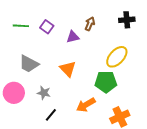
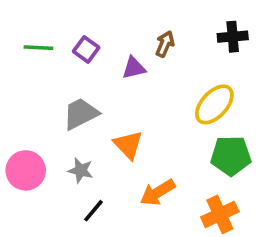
gray trapezoid: (29, 64) -> (81, 114), moved, turned 125
orange triangle: (68, 69) -> (128, 145), moved
green pentagon: (106, 82) -> (231, 156), moved

